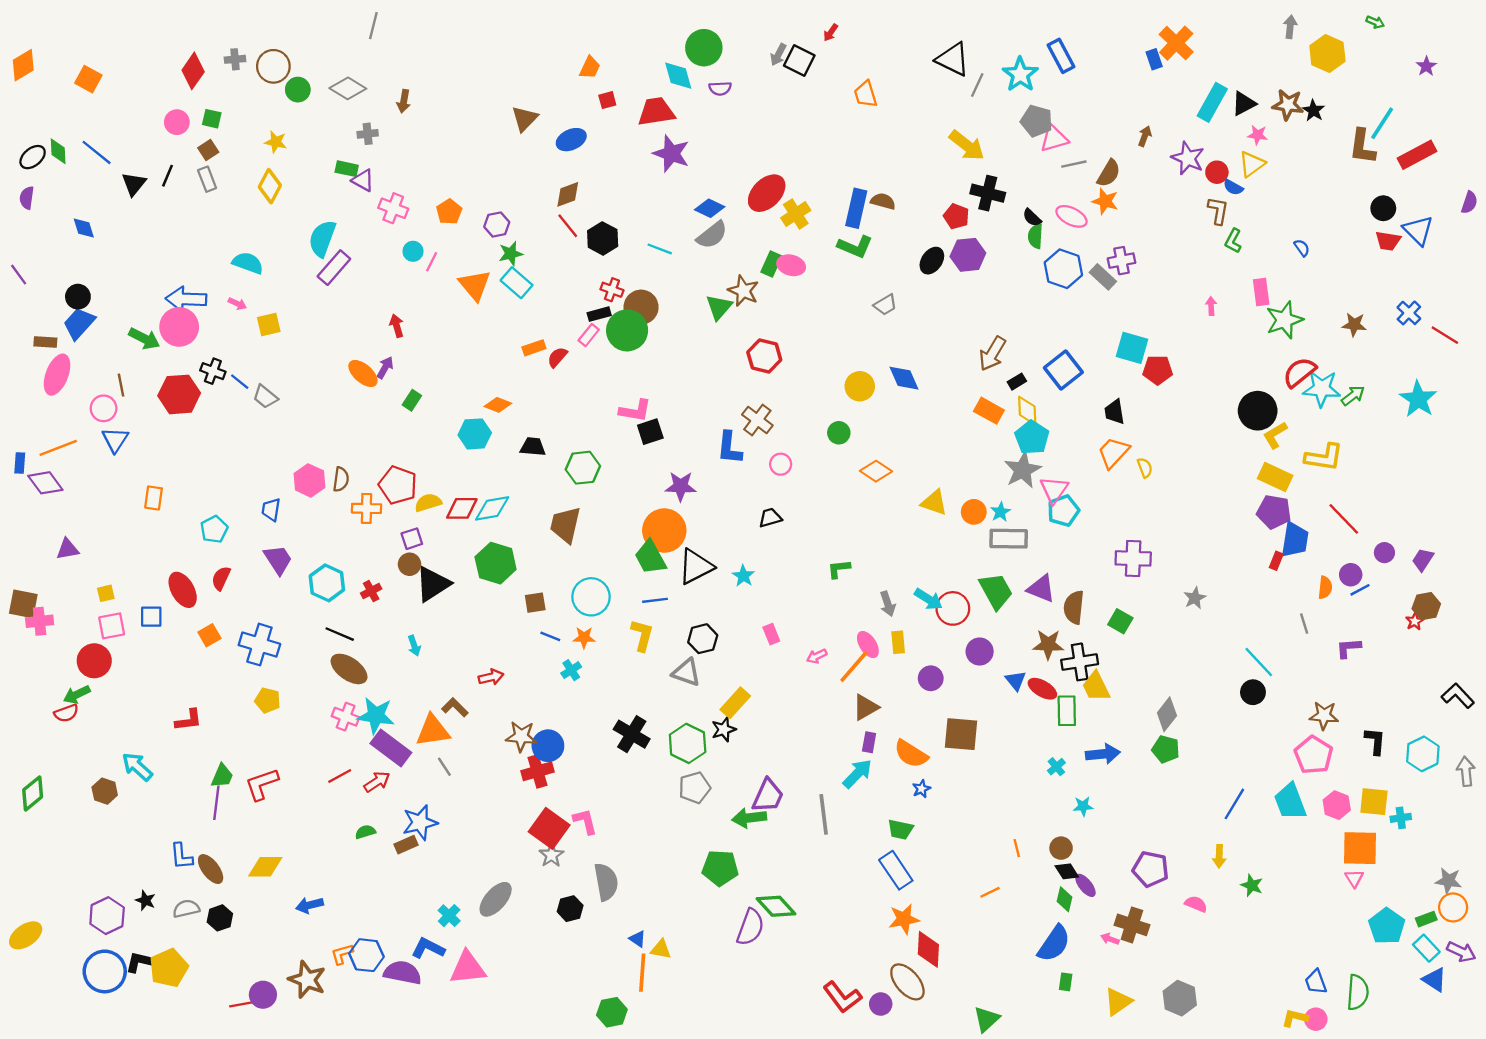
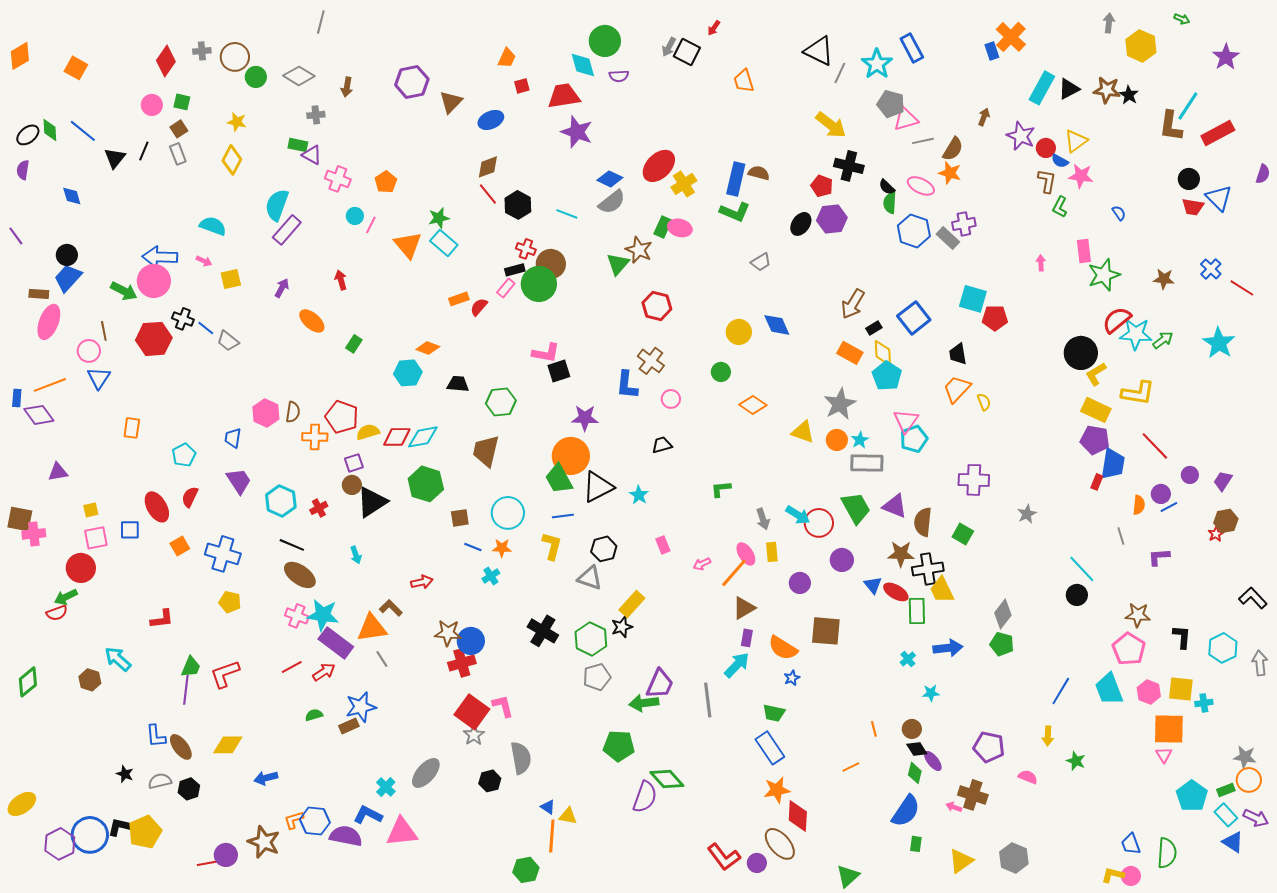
purple star: (1426, 66) -> (1226, 57), size x1.5
pink star: (1258, 135) -> (1081, 176), moved, size x1.4
purple hexagon: (497, 225) -> (412, 82), moved, size x1.5
purple arrow: (385, 368) -> (282, 288), moved
gray star: (1023, 470) -> (840, 404), moved
purple hexagon: (107, 916) -> (60, 844), moved

